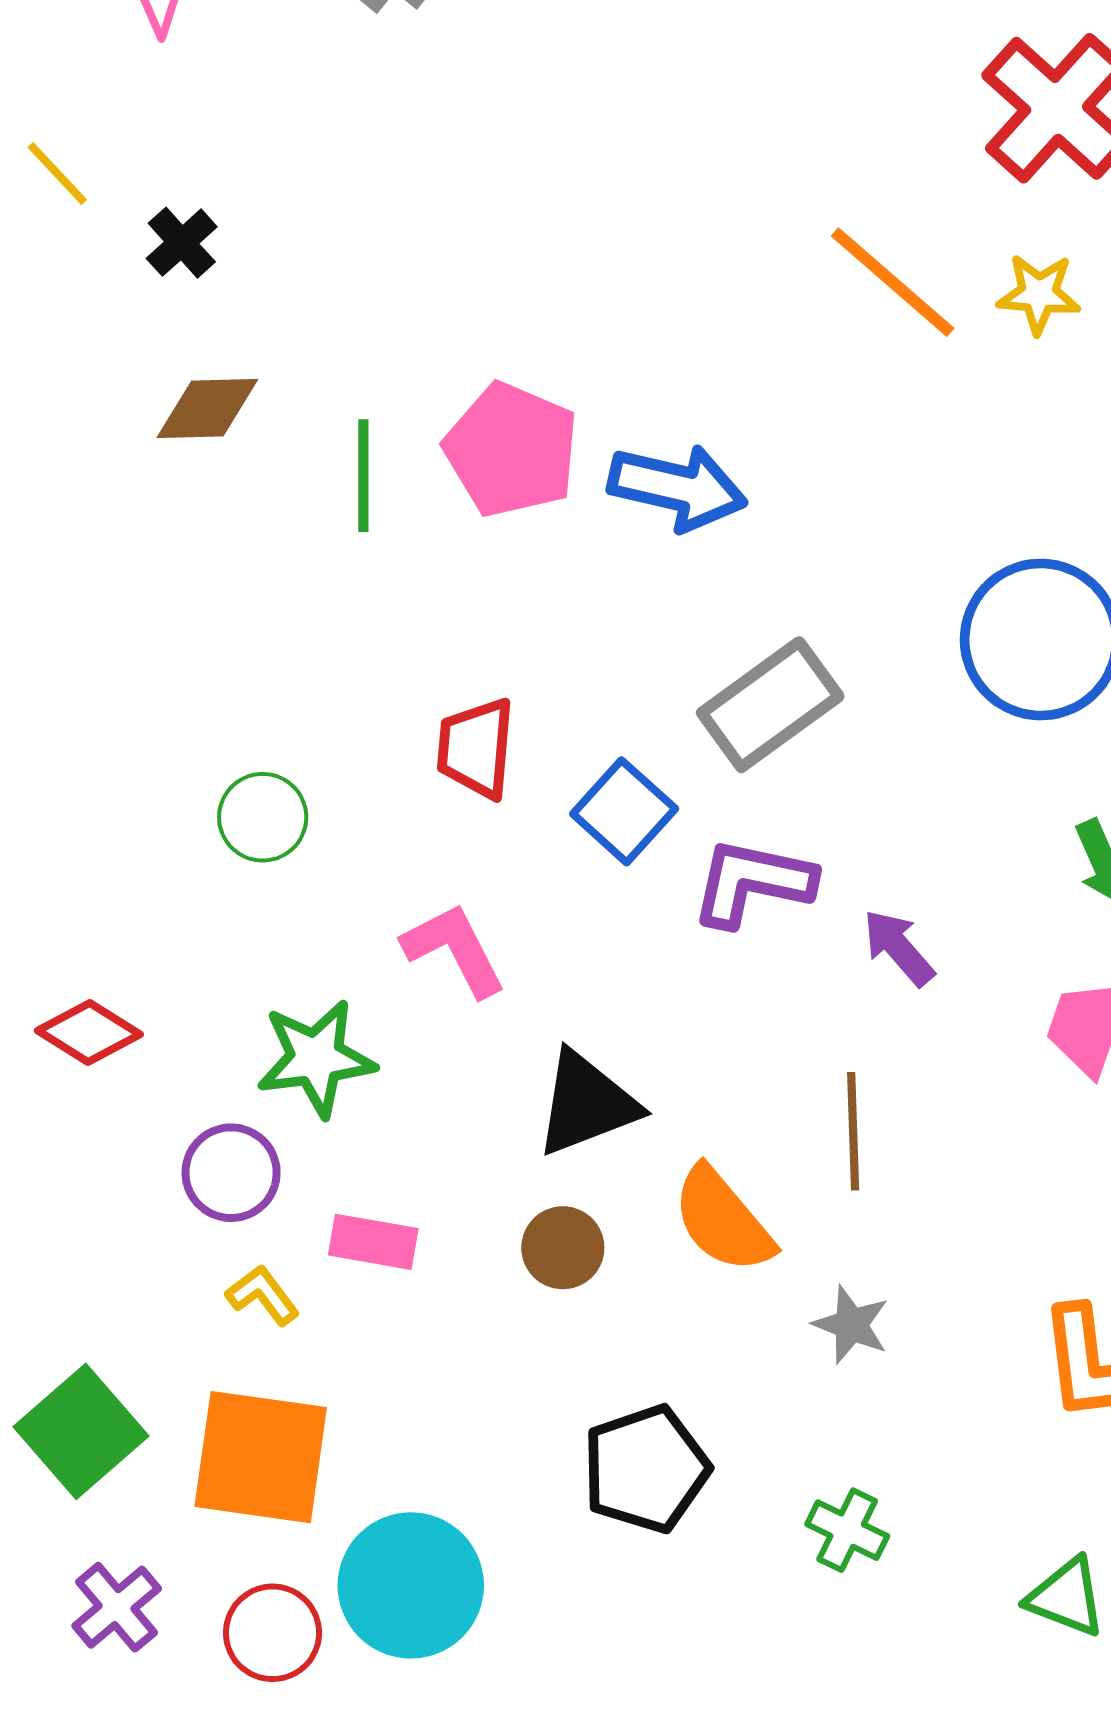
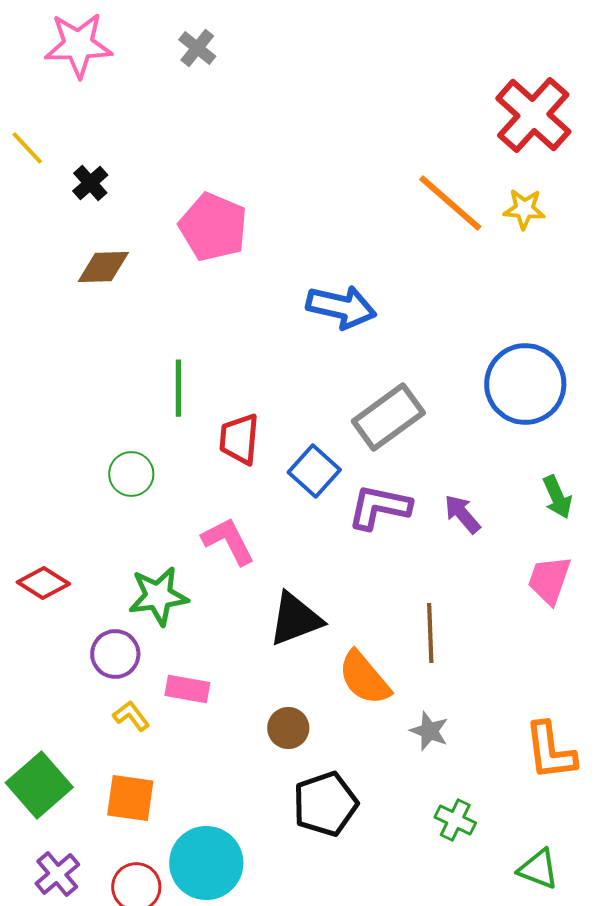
pink pentagon: (511, 450) -> (213, 227), moved
green line: (363, 476) -> (178, 388), moved
purple arrow: (899, 948) -> (462, 514), moved
brown circle: (563, 1248) -> (288, 728), moved
orange square: (261, 1457) -> (130, 798), size x0.7
green cross: (847, 1530) -> (455, 820), moved

